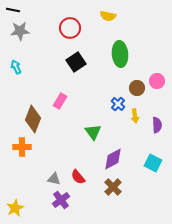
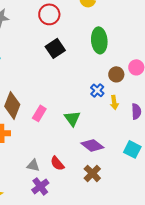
pink rectangle: (60, 101) -> (39, 113), moved
purple diamond: (113, 159) -> (92, 145), turned 65

